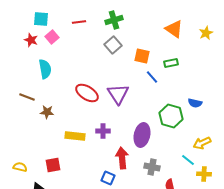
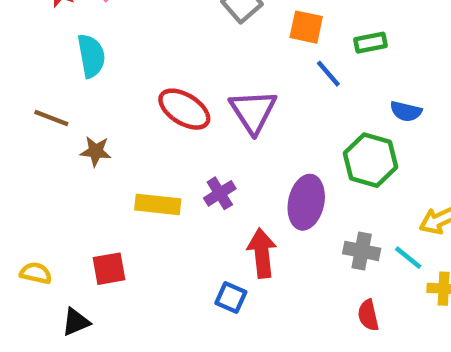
blue semicircle: (195, 103) -> (406, 111), moved
purple cross: (103, 131) -> (220, 193), turned -32
gray cross: (152, 167) -> (362, 251), moved

